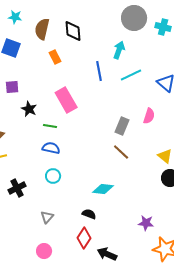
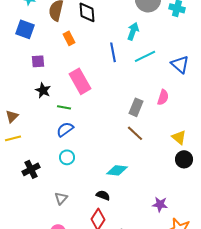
purple square: (12, 87) -> (38, 61), moved
blue semicircle: (51, 148) -> (65, 129), turned -48

